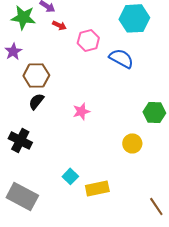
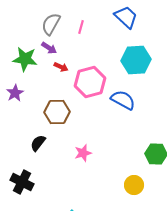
pink hexagon: (88, 40) -> (90, 82), size x1.4
brown hexagon: (36, 75) -> (57, 112), moved

